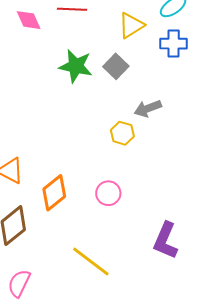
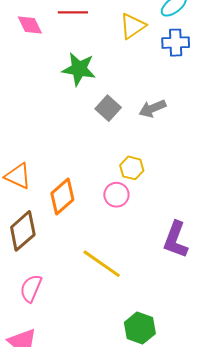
gray square: (116, 66) -> (108, 108), moved
yellow hexagon: (122, 133) -> (132, 168), moved

